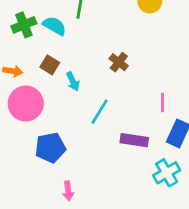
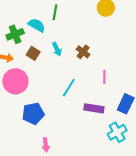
green cross: (24, 25) -> (15, 34), moved
cyan arrow: (73, 81) -> (57, 49), moved
pink line: (163, 103) -> (104, 77), moved

